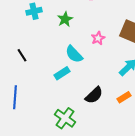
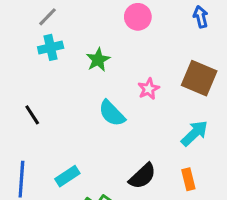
cyan rectangle: (62, 73) -> (67, 176), moved
orange rectangle: (124, 97) -> (188, 179), turned -72

